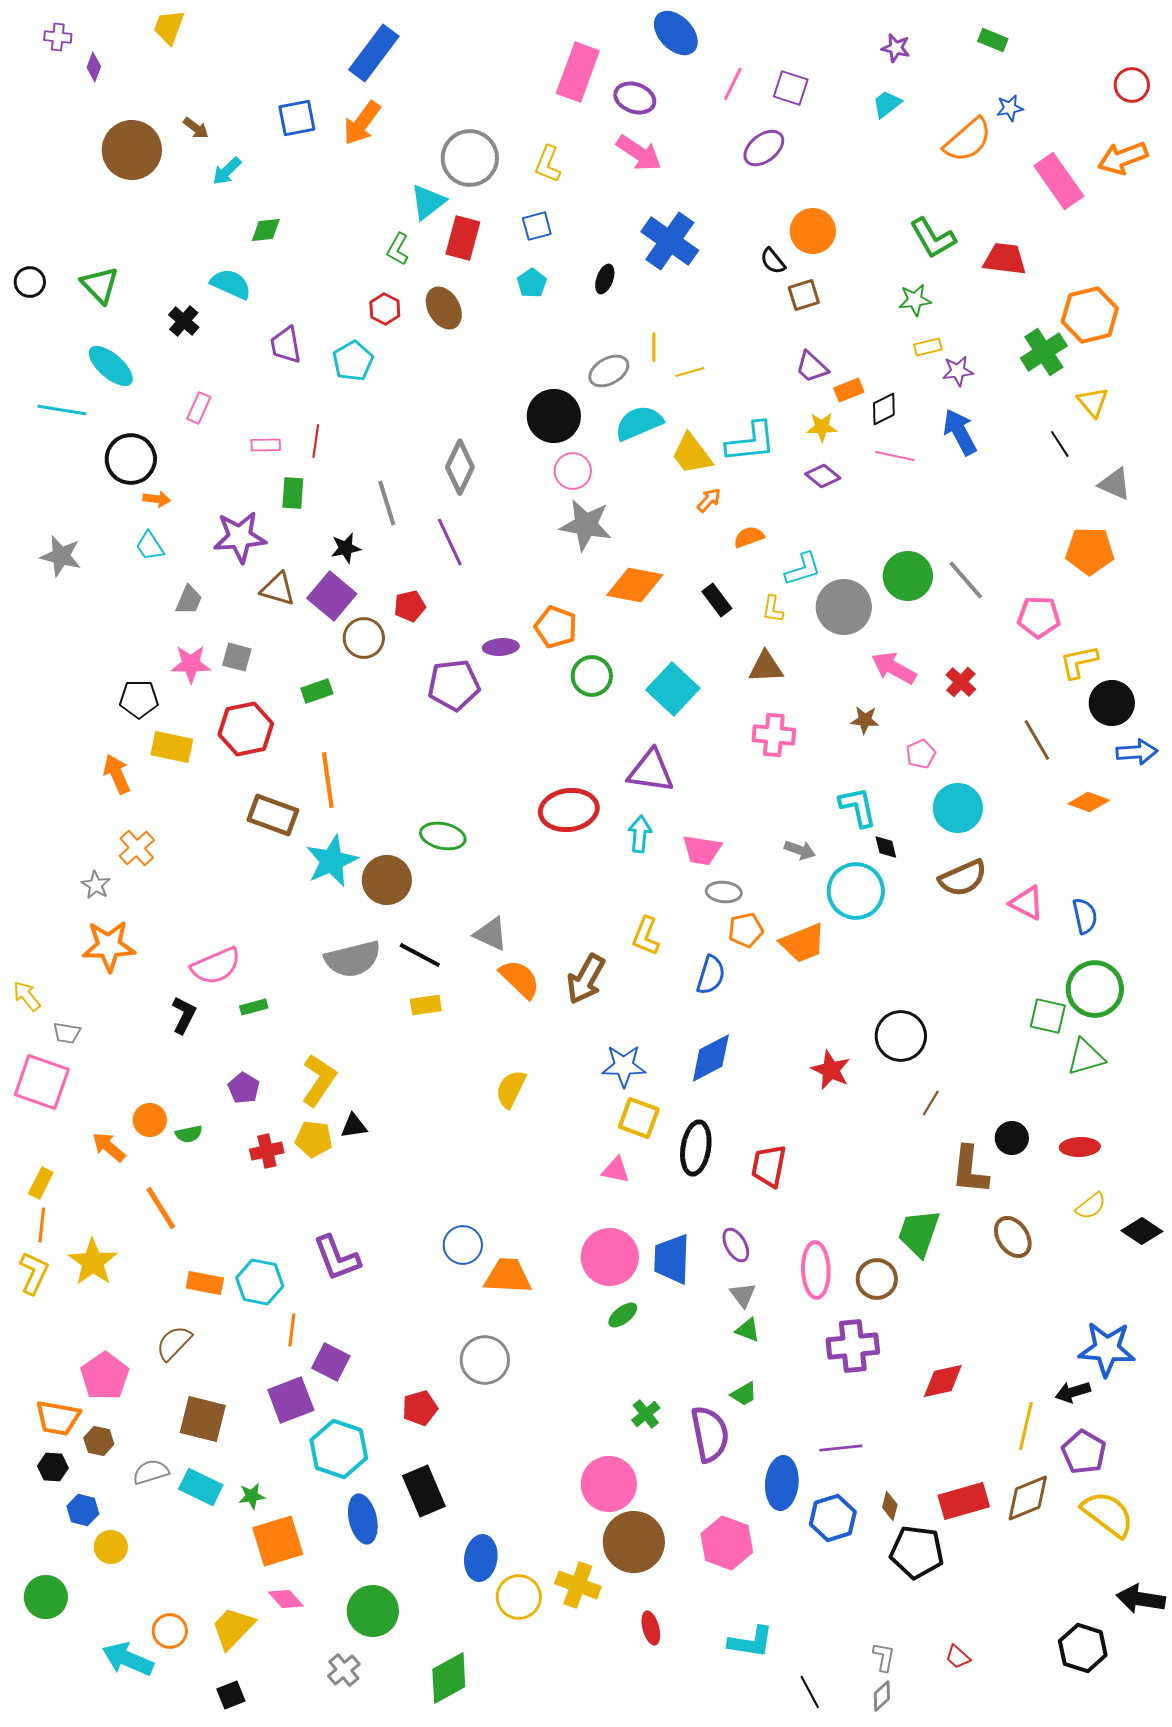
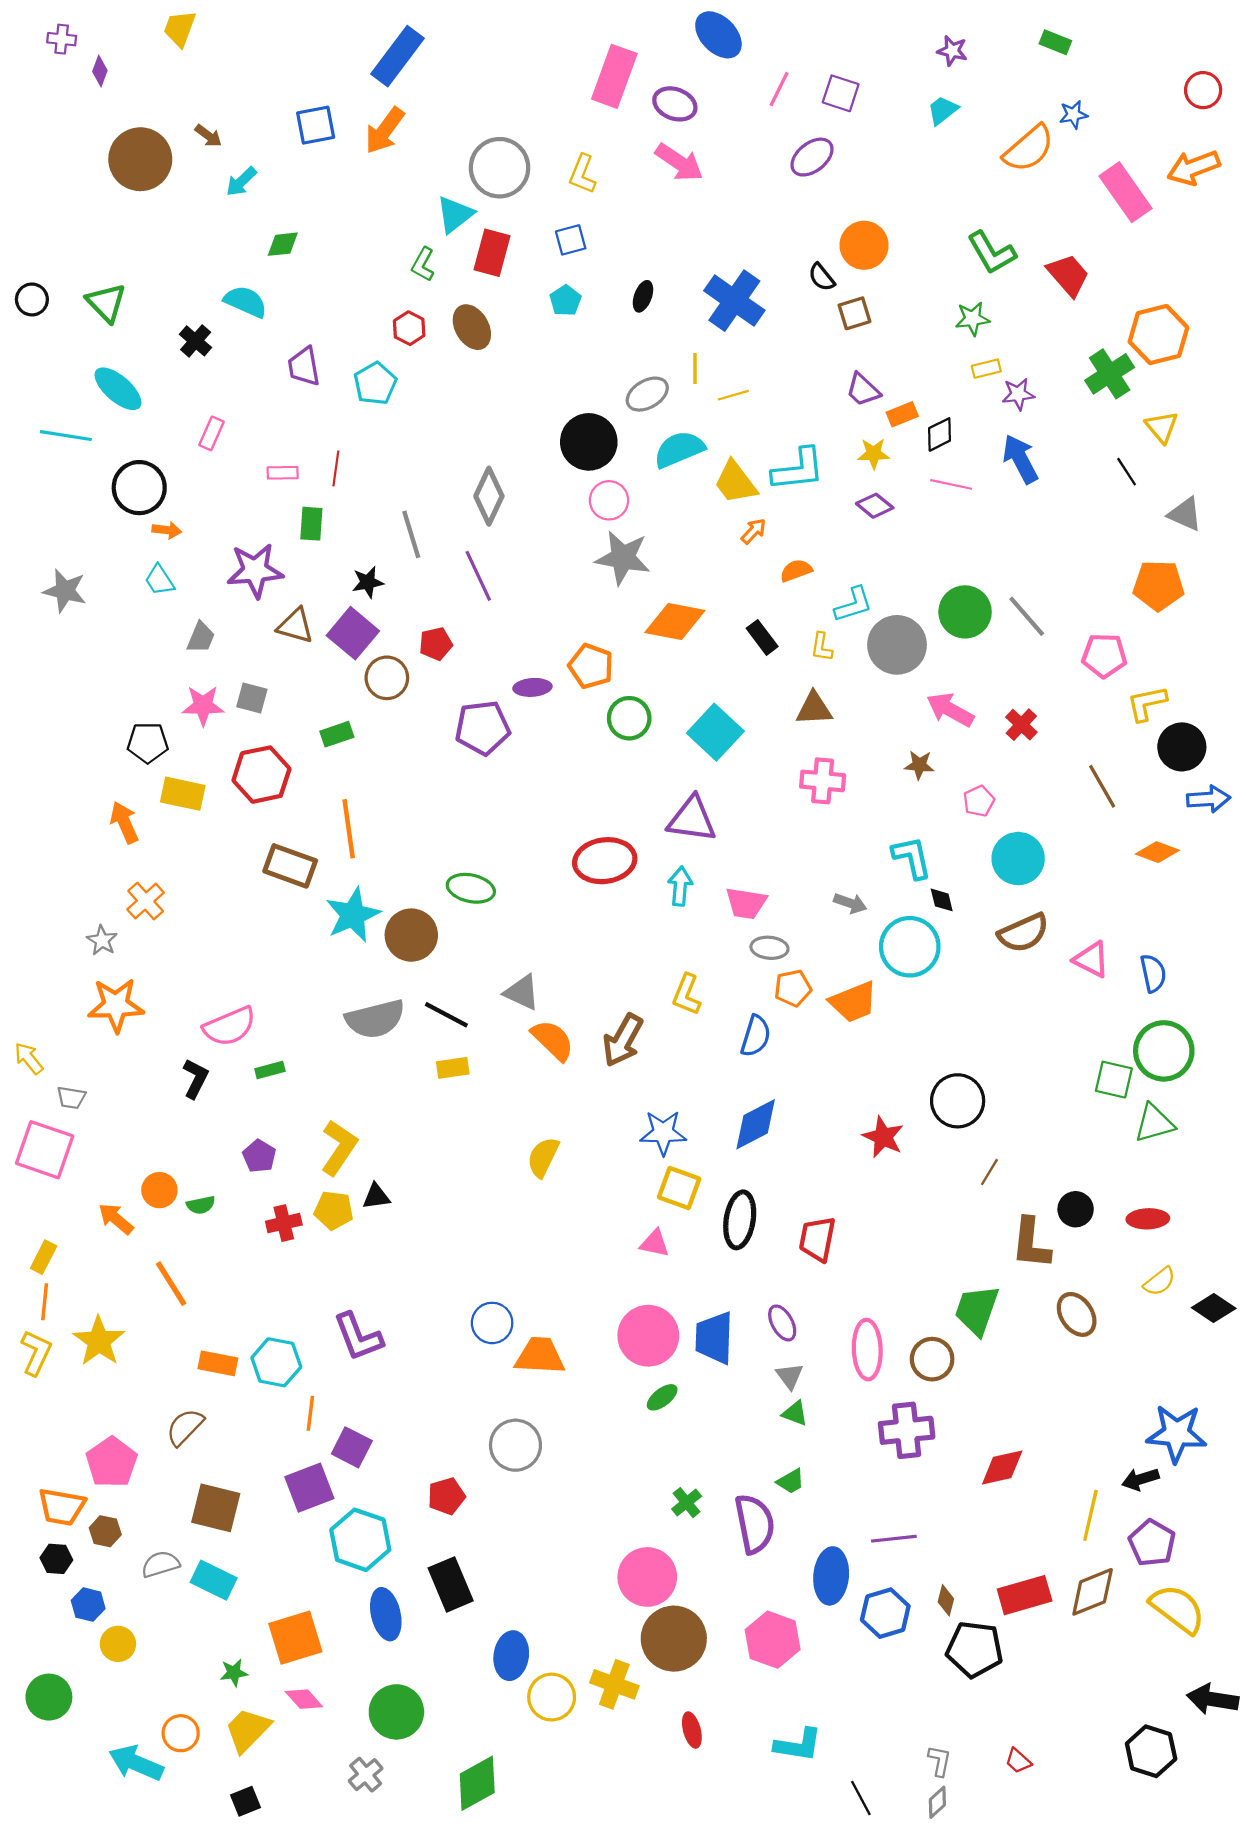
blue cross: (670, 241) -> (734, 301), moved
red trapezoid: (1005, 259) -> (1068, 275), turned 42
green star: (252, 1496) -> (234, 1673), moved

